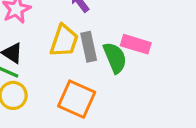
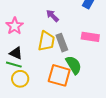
green semicircle: (115, 58) -> (74, 65), moved

